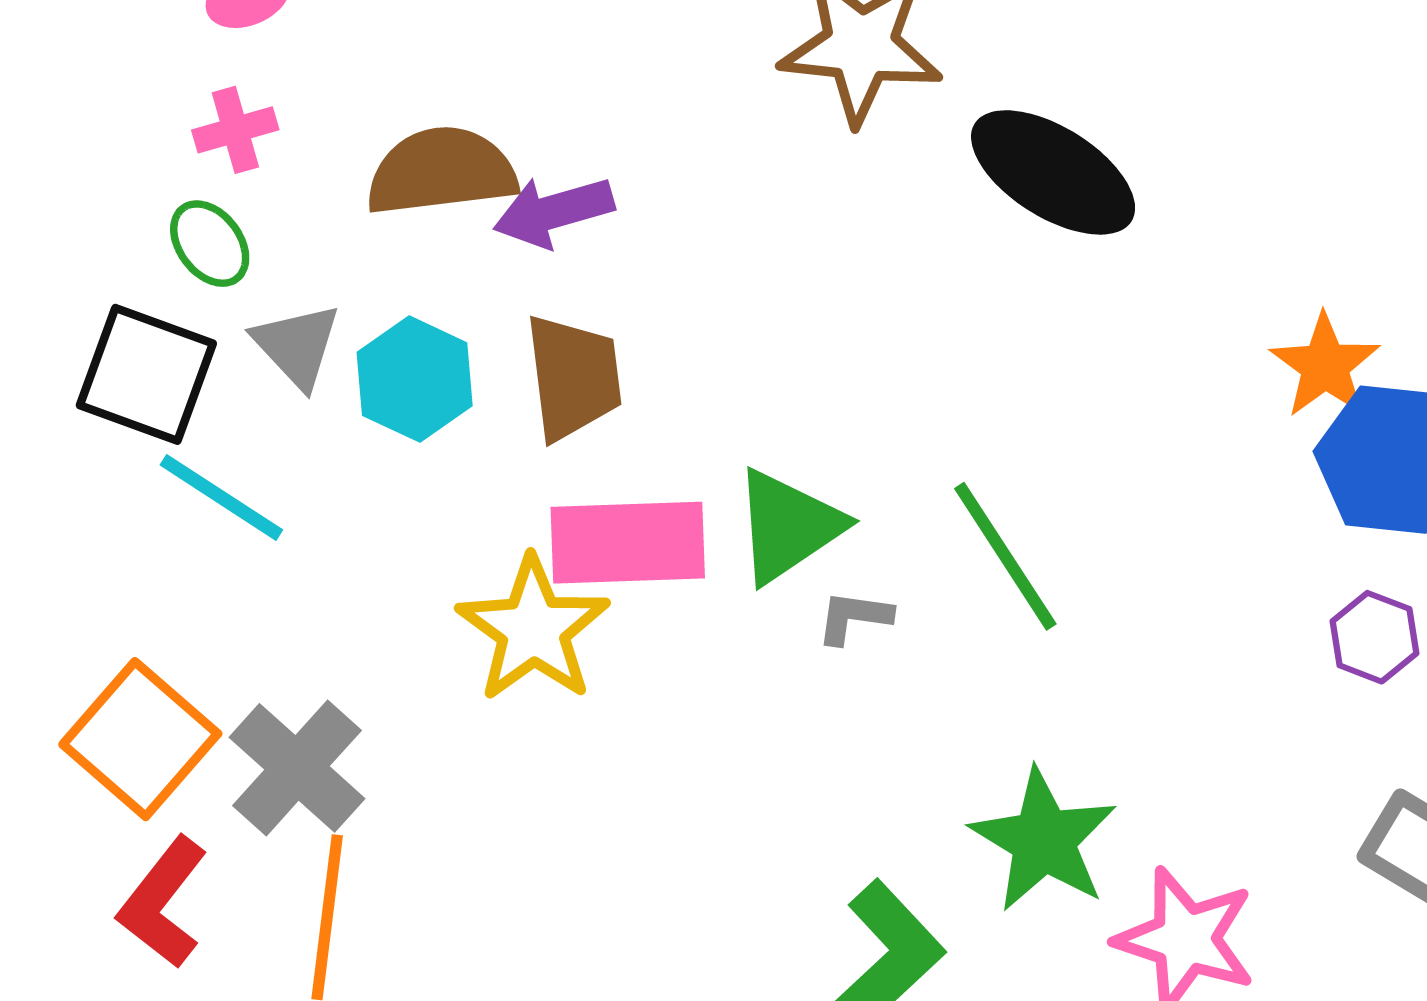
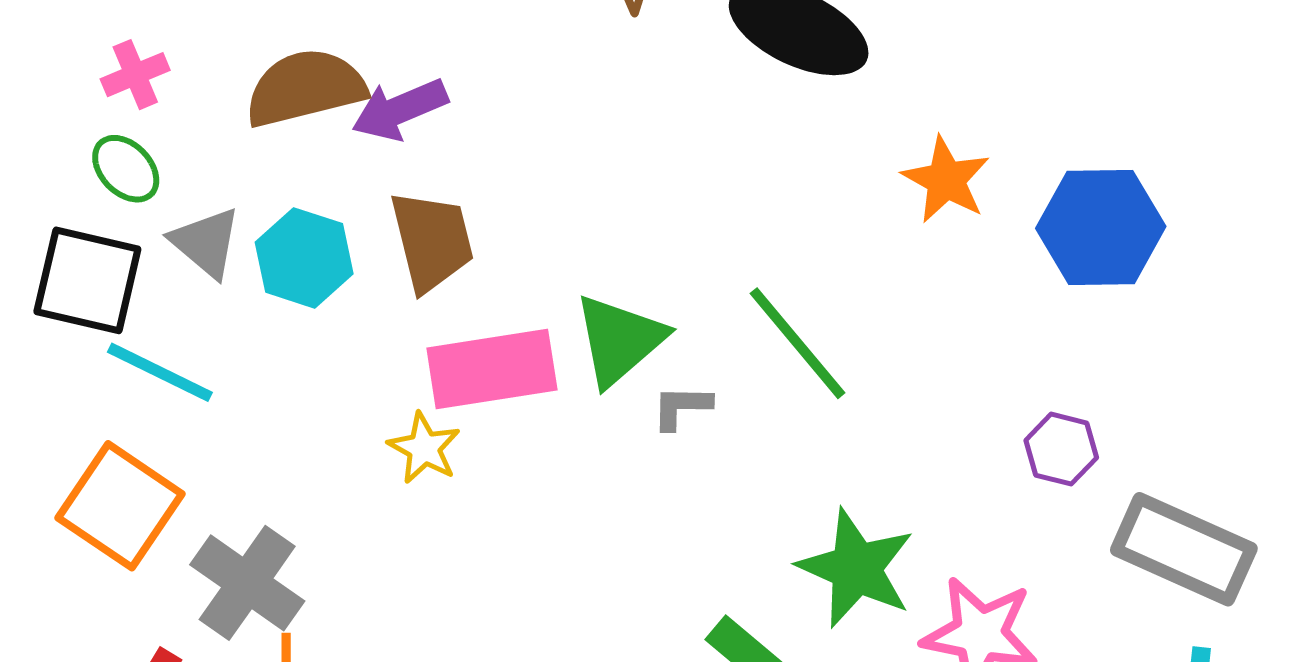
orange star: (1325, 366) -> (946, 180), moved
yellow star: (533, 629) -> (424, 448), size x0.6
purple hexagon: (1375, 637) -> (1061, 449), moved
orange square: (140, 739) -> (120, 506), moved

